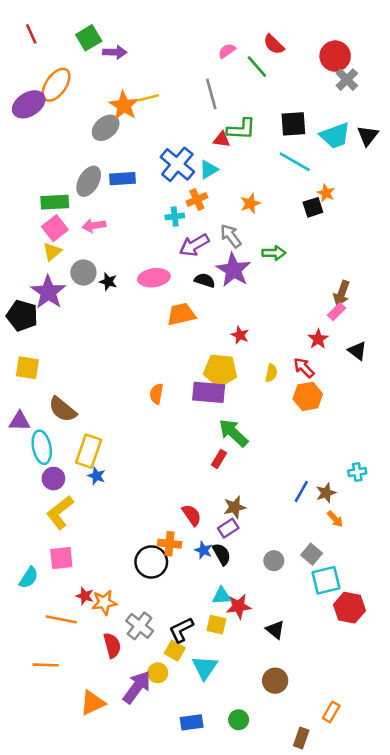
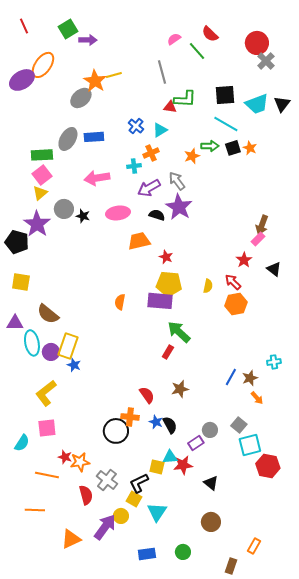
blue cross: (177, 164) -> (136, 126), size x0.6
black square: (313, 207) -> (233, 148), moved
pink arrow: (94, 226) -> (97, 178), moved, size x1.4
green arrow: (274, 253) -> (210, 146), moved
red star: (240, 335) -> (166, 257), moved
purple circle: (53, 479) -> (51, 352), moved
purple rectangle: (228, 528) -> (196, 443), moved
yellow square: (216, 625) -> (157, 467), moved

